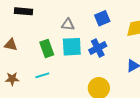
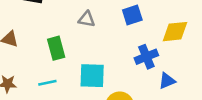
cyan square: (72, 47) -> (92, 76), moved
blue cross: (98, 48) -> (146, 57), moved

